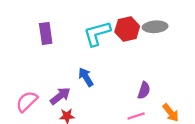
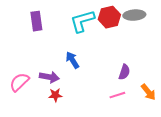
purple arrow: (60, 96) -> (49, 77), turned 48

